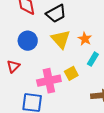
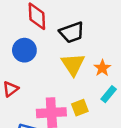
blue circle: (28, 41) -> (24, 50), moved

